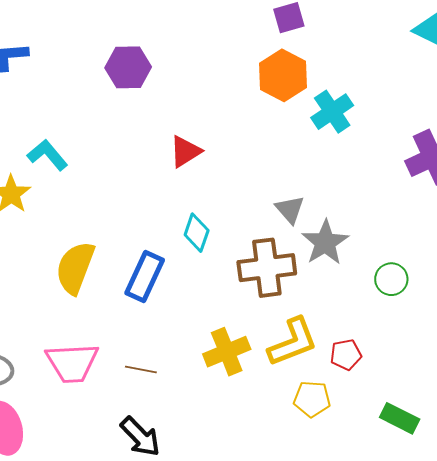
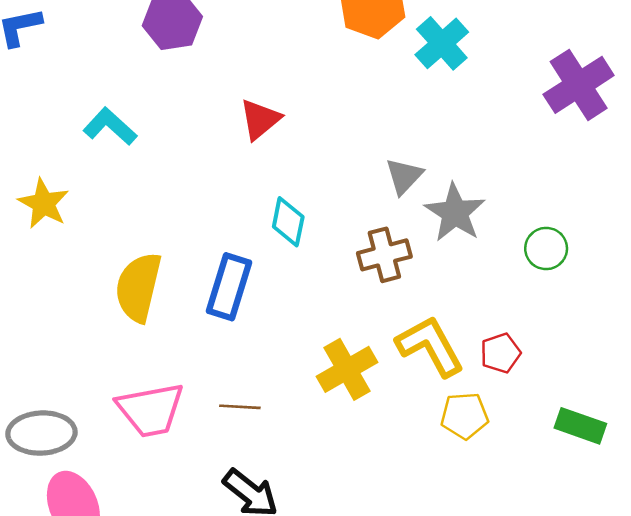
cyan L-shape: (48, 155) -> (110, 126), moved
gray triangle: (290, 209) -> (404, 176), turned 32
brown cross: (267, 268) -> (384, 255), size x0.7
yellow L-shape: (293, 342) -> (430, 346), turned -90

